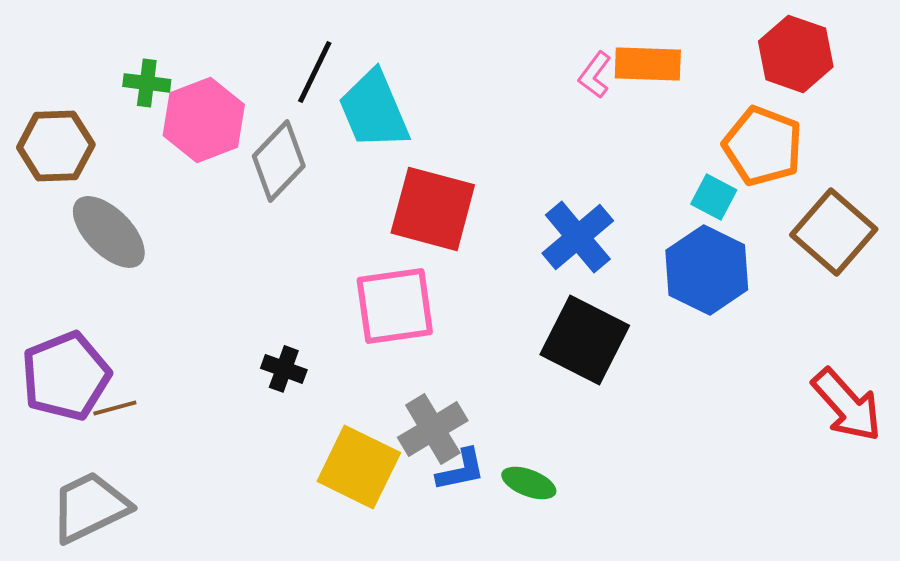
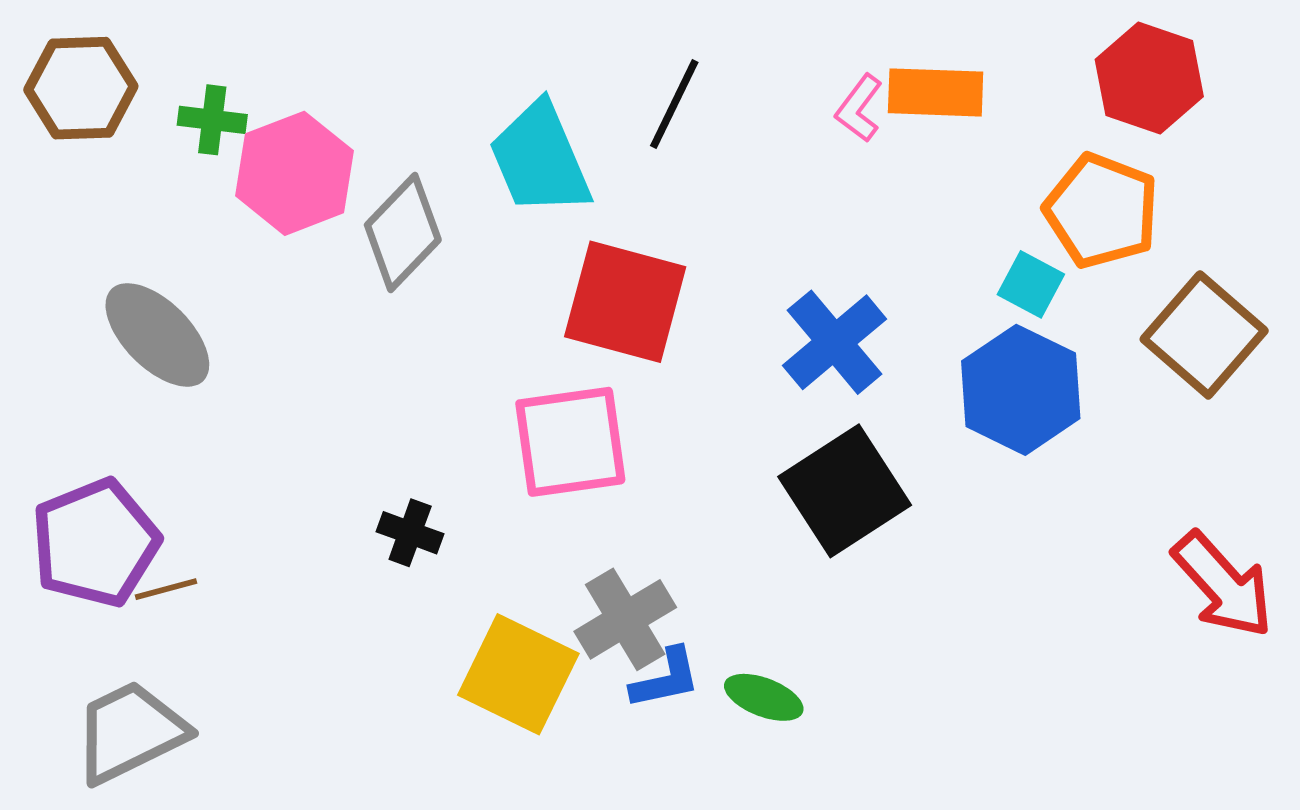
black line: (315, 72) -> (674, 104), moved
brown hexagon: (56, 146) -> (81, 88), moved
black square: (585, 340) -> (845, 491), turned 30

